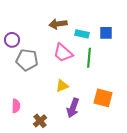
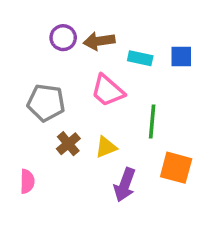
purple circle: (12, 40) -> (63, 38), moved
green line: (89, 58) -> (152, 121), moved
brown cross: (40, 121) -> (68, 144), moved

